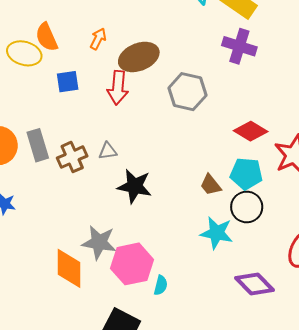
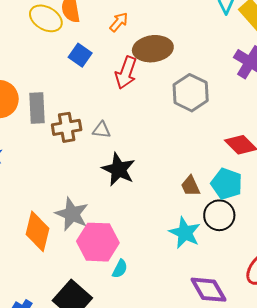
blue square: (68, 82) -> (80, 55), turned 30

